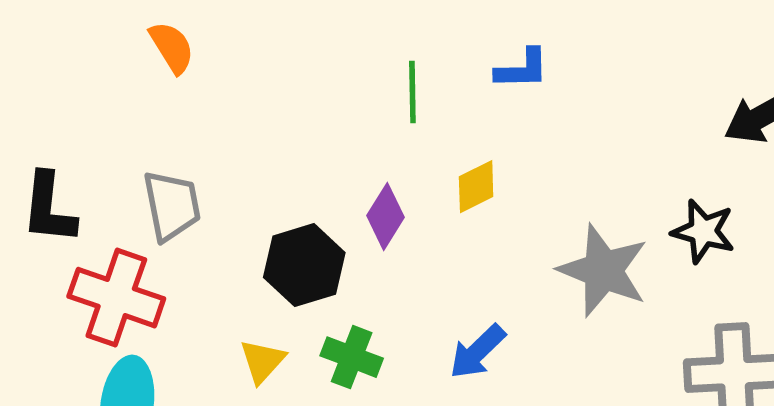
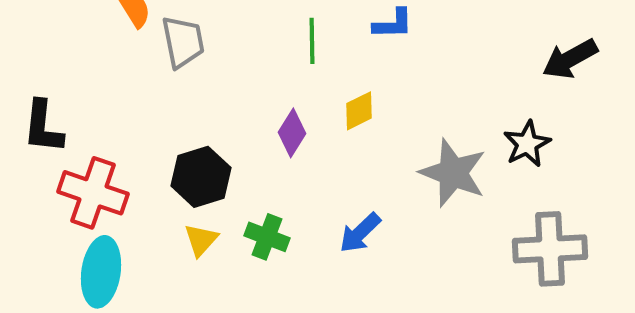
gray trapezoid: (172, 206) -> (183, 42), moved
black star: (703, 231) -> (527, 144), turned 30
black hexagon: (304, 265) -> (201, 177), moved

